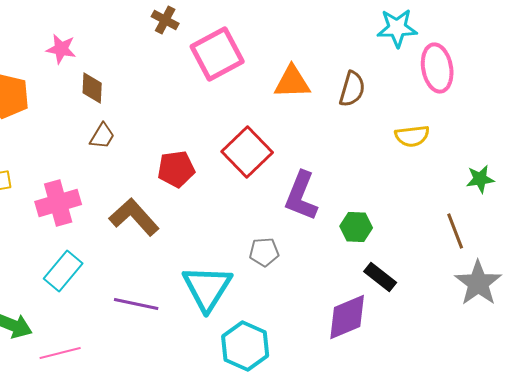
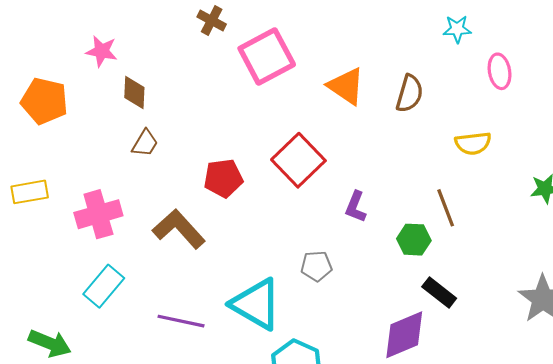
cyan star: (397, 28) -> (457, 29), size x0.7
pink ellipse: (437, 68) -> (500, 71), size x0.7
orange triangle: (292, 82) -> (346, 86), turned 36
purple L-shape: (301, 196) -> (356, 207), size x0.6
brown line: (455, 231) -> (446, 208), moved
cyan triangle: (207, 288) -> (256, 304), turned -32

